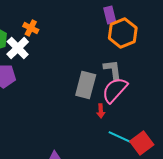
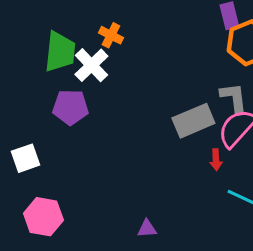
gray rectangle: (86, 85) -> (193, 121), turned 52

